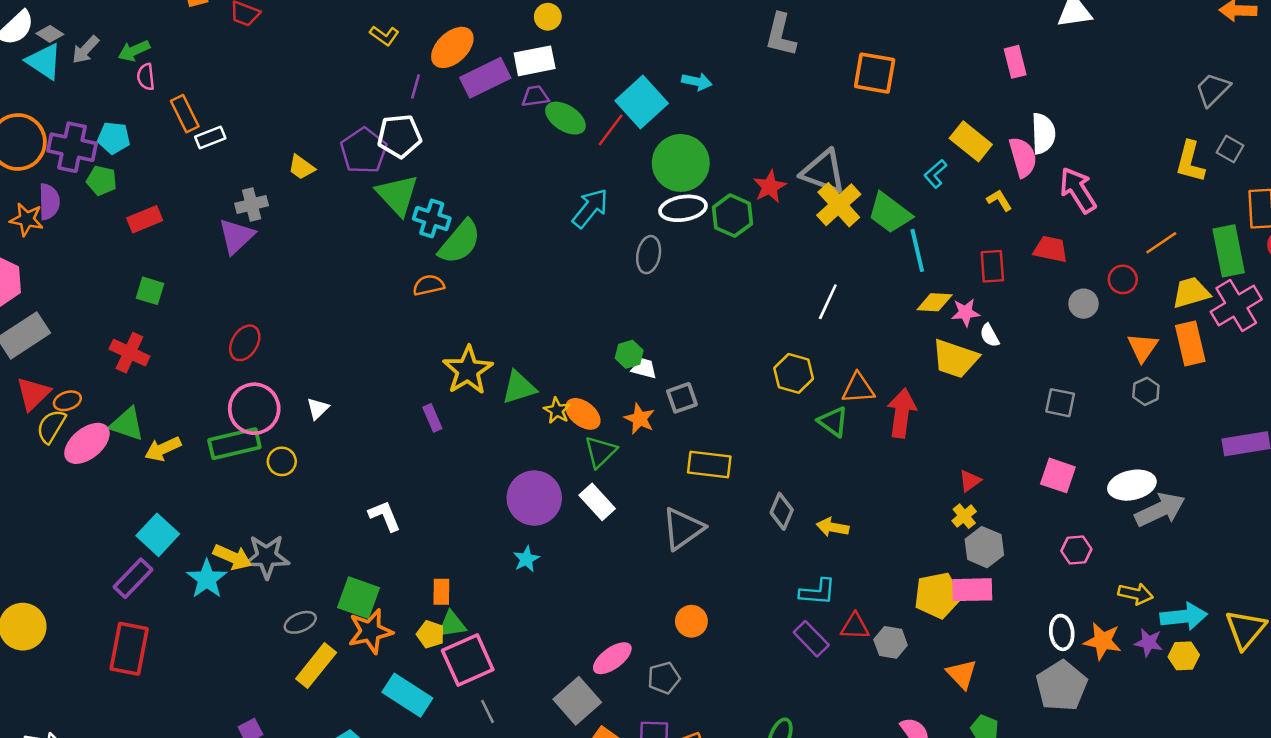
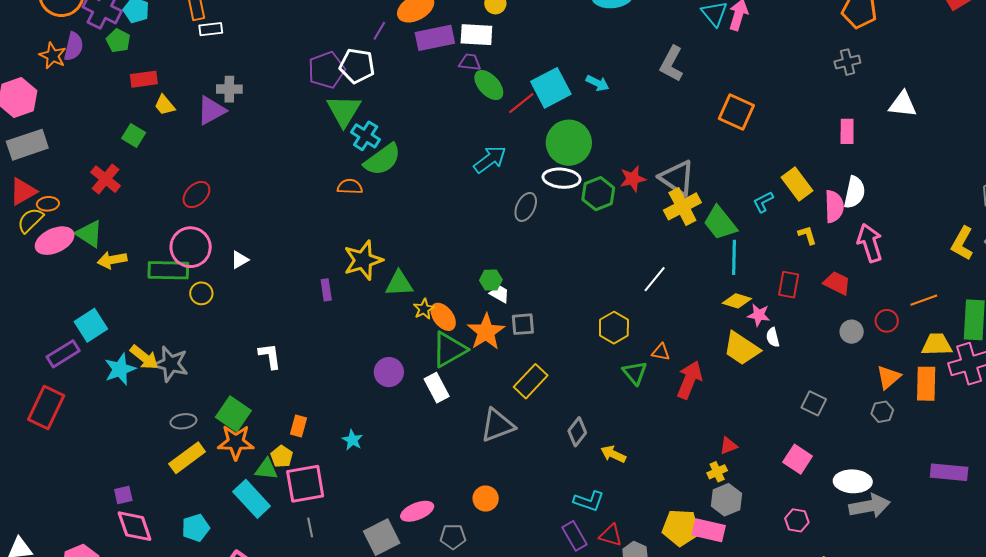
yellow trapezoid: (301, 167) -> (165, 105), moved
orange triangle: (858, 388) -> (661, 352), size x0.7
orange star: (640, 419) -> (486, 332), size x1.5
green triangle: (600, 452) -> (449, 350), size x1.4
yellow rectangle: (709, 465) -> (531, 381), turned -68
purple circle: (534, 498) -> (389, 372), size x0.7
cyan star: (526, 559) -> (352, 440), moved, turned -30
green triangle: (452, 624) -> (266, 469), moved

